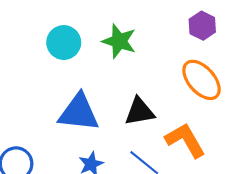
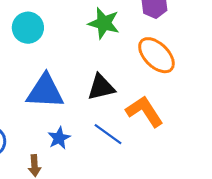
green star: (119, 41) -> (104, 23), moved

